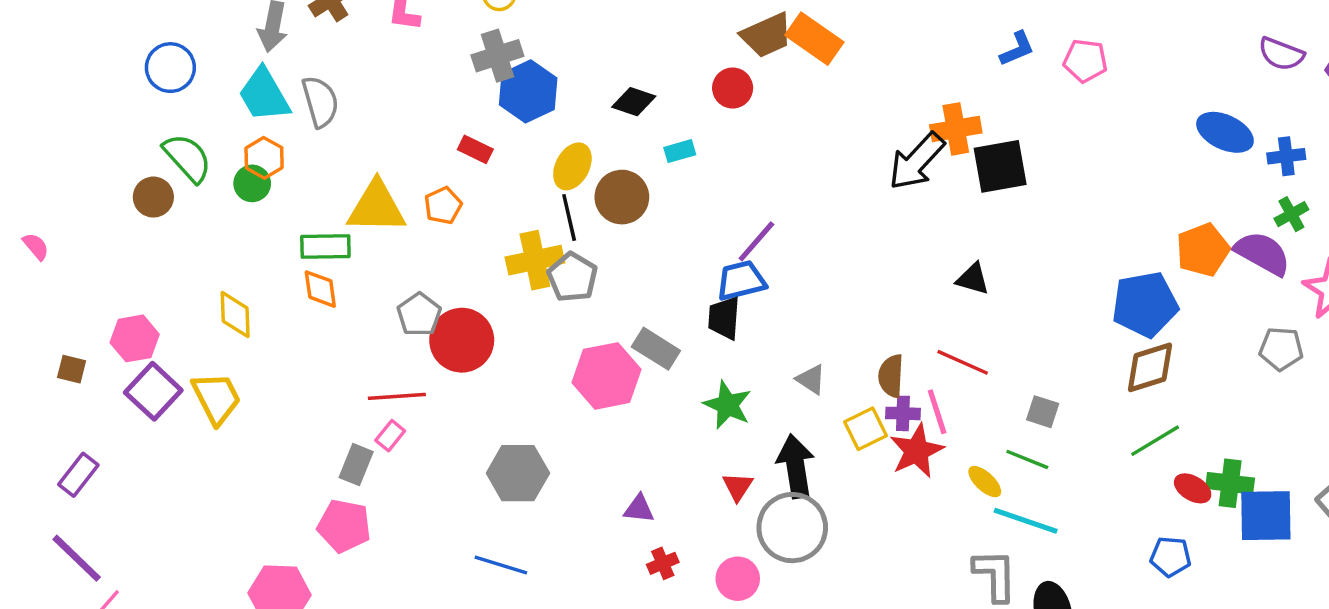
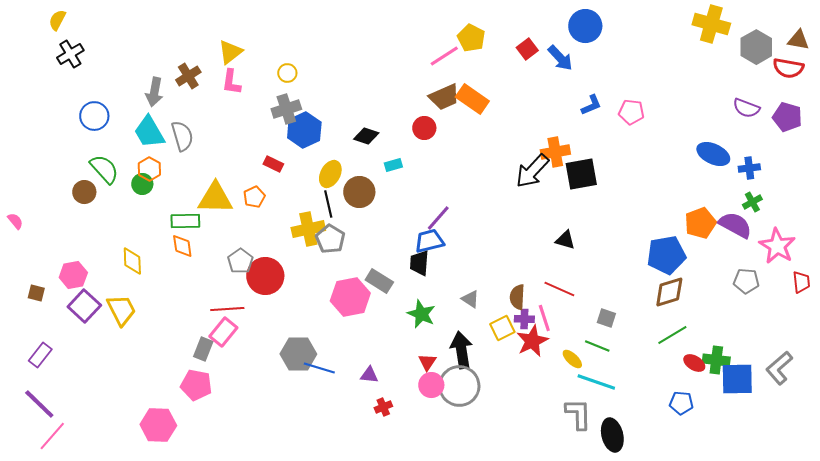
pink rectangle: (390, 436) -> (223, 332), size x1.6
blue line: (501, 565) -> (319, 368), moved
pink circle: (738, 579) -> (431, 385), moved

